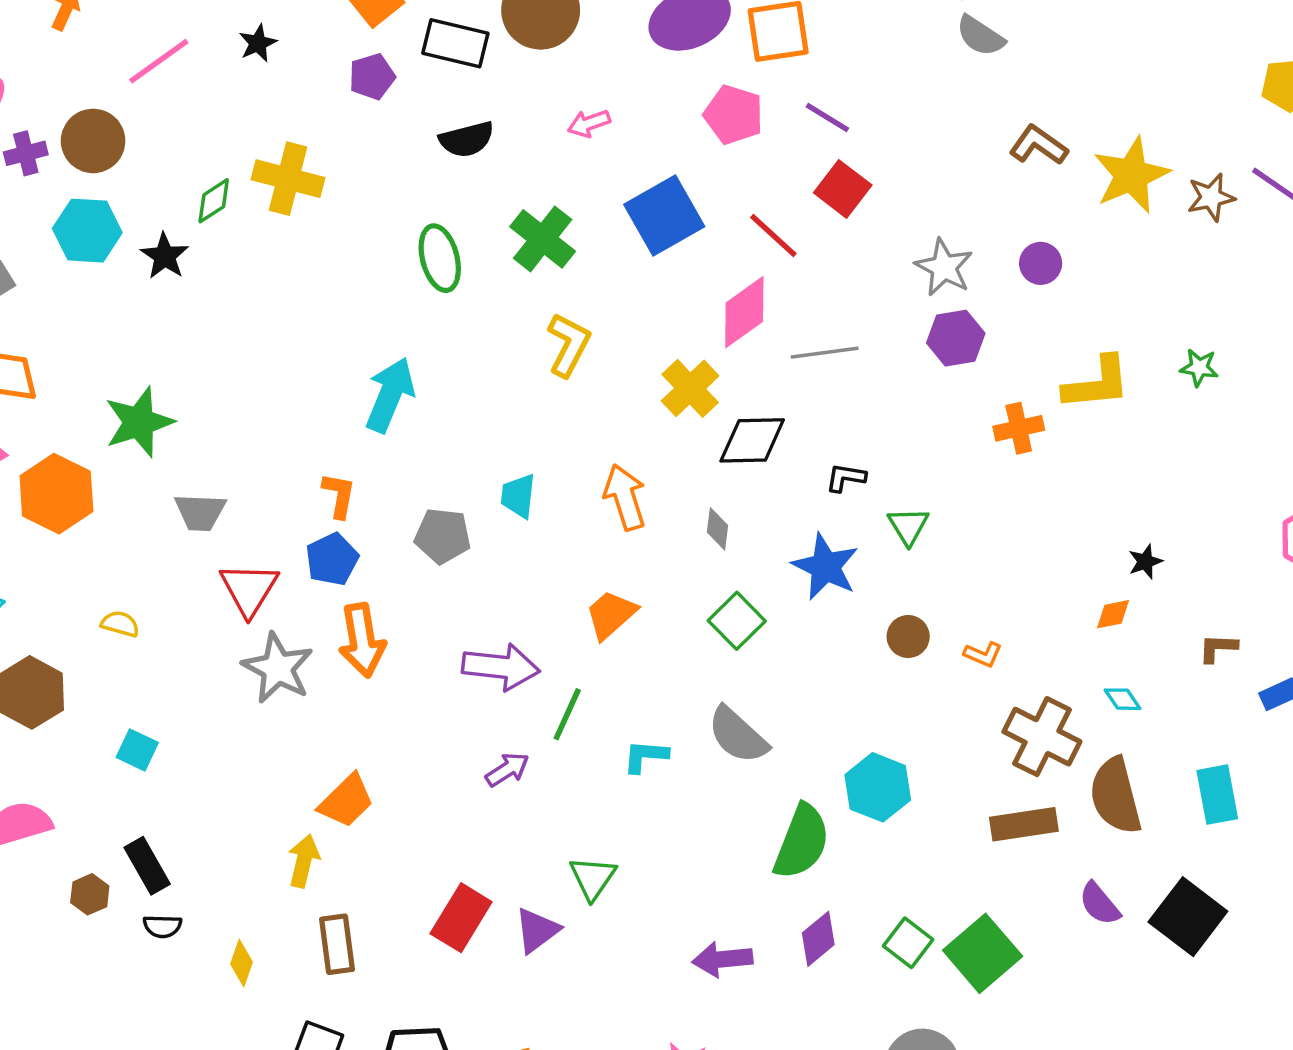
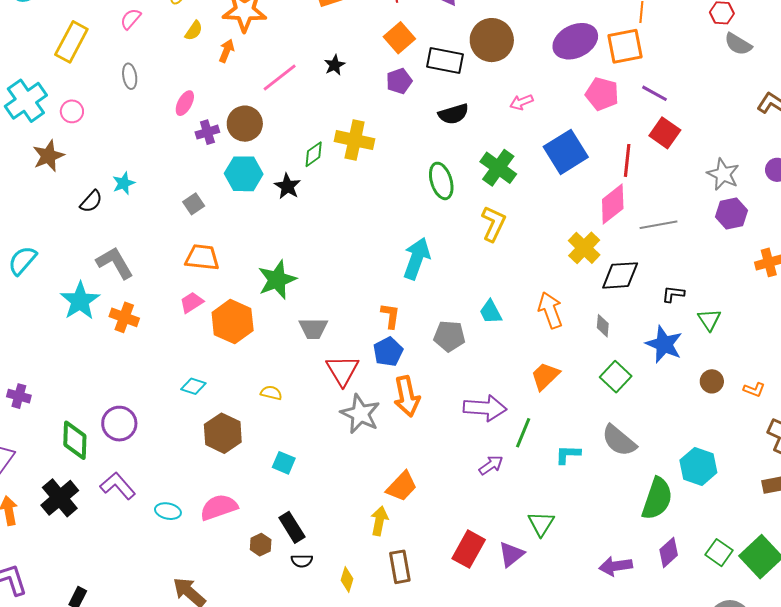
red line: (773, 235) -> (627, 160), turned 56
yellow L-shape: (569, 345) -> (493, 224), moved
cyan trapezoid: (518, 496) -> (491, 312), turned -32

